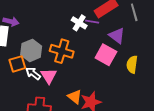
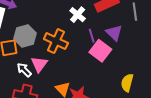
purple line: (92, 22) -> (92, 36), moved, turned 56
yellow semicircle: (132, 64) -> (127, 83), moved
white arrow: (33, 73) -> (24, 70), moved

